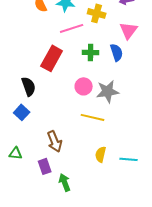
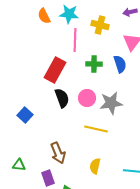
pink line: (72, 28) -> (75, 40), turned -70
black semicircle: (29, 86) -> (62, 98), moved
blue square: (22, 112) -> (25, 115), moved
yellow semicircle: (101, 154) -> (95, 166), moved

